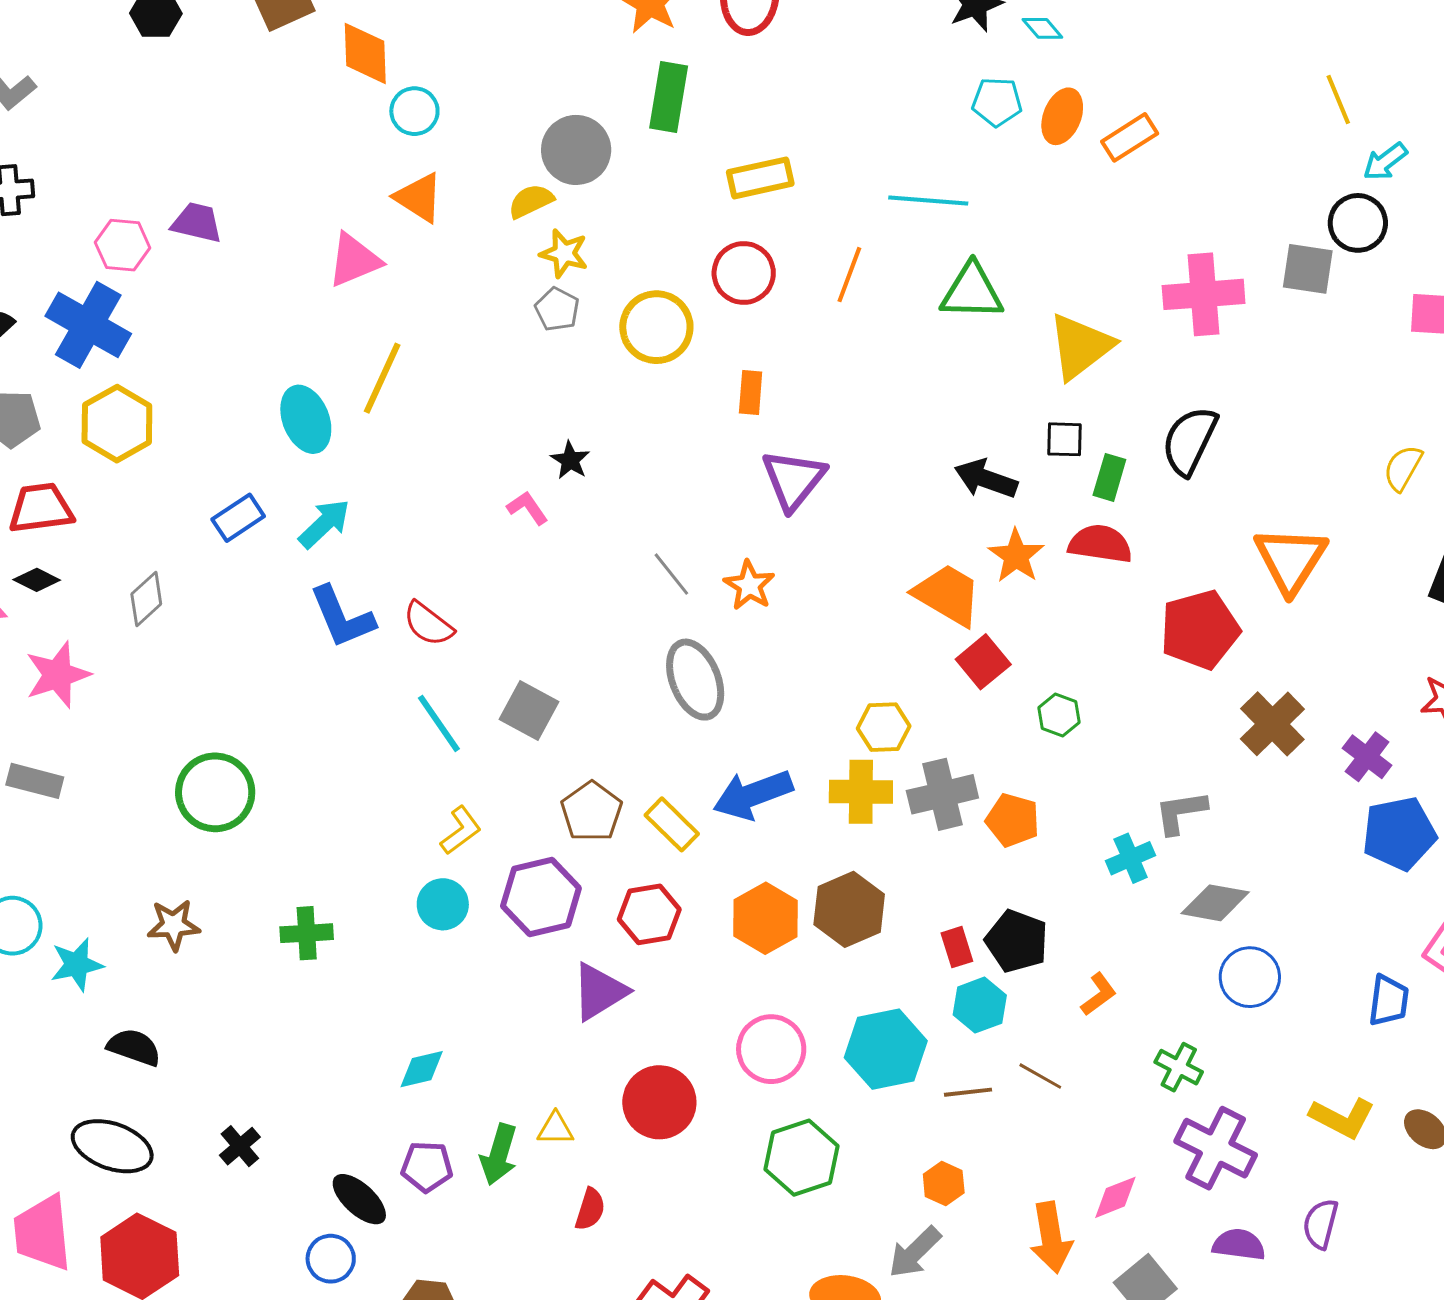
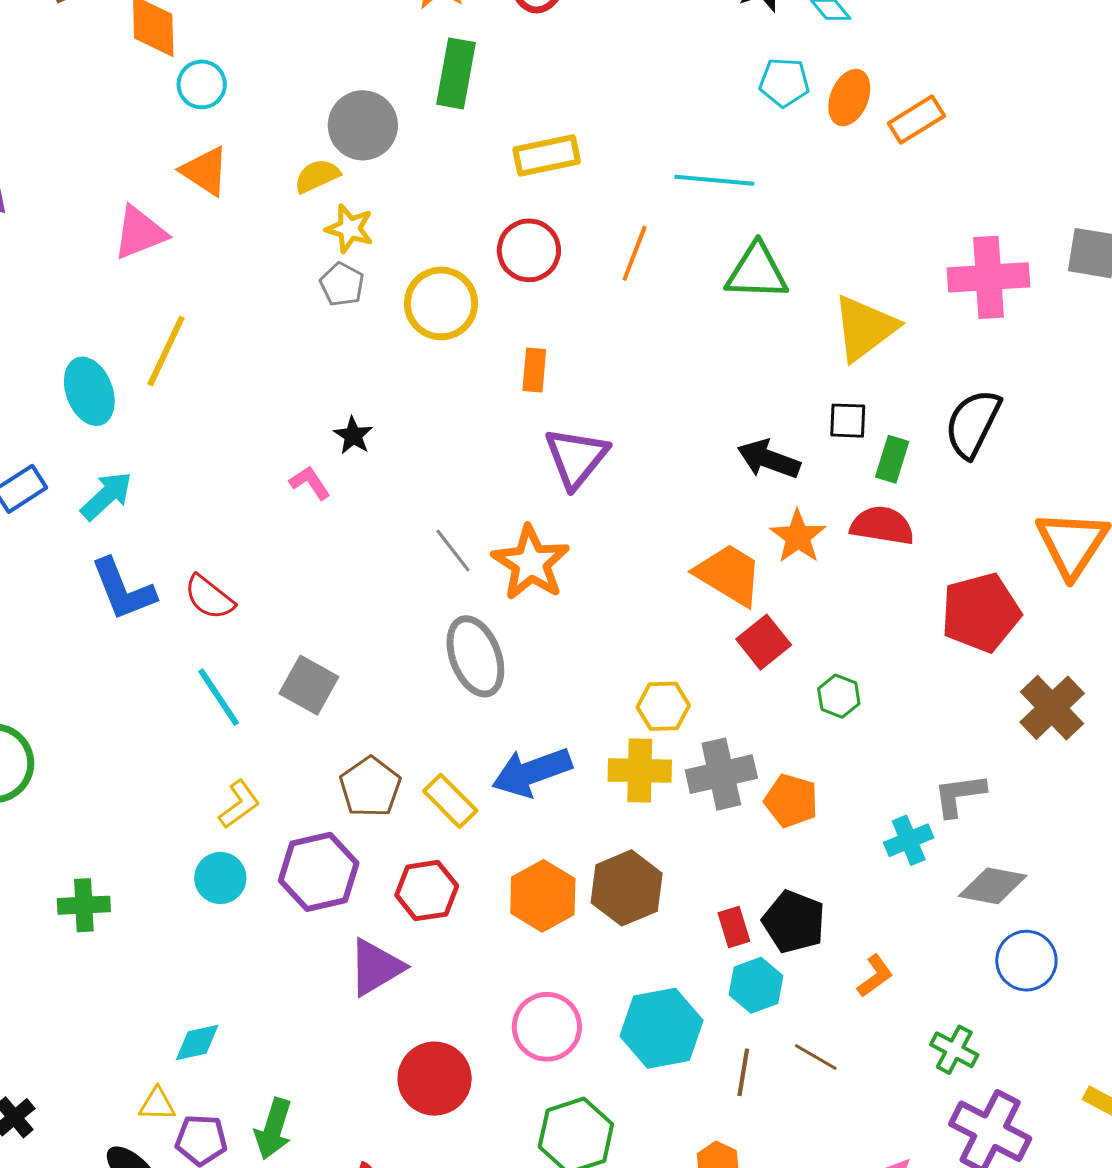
orange star: (749, 585) -> (531, 563), size x1.5
brown line: (968, 1092) -> (743, 1072), turned -75
yellow triangle: (555, 1129) -> (157, 1104), moved

